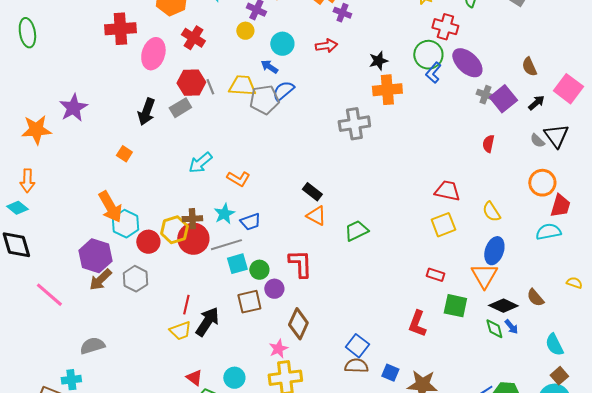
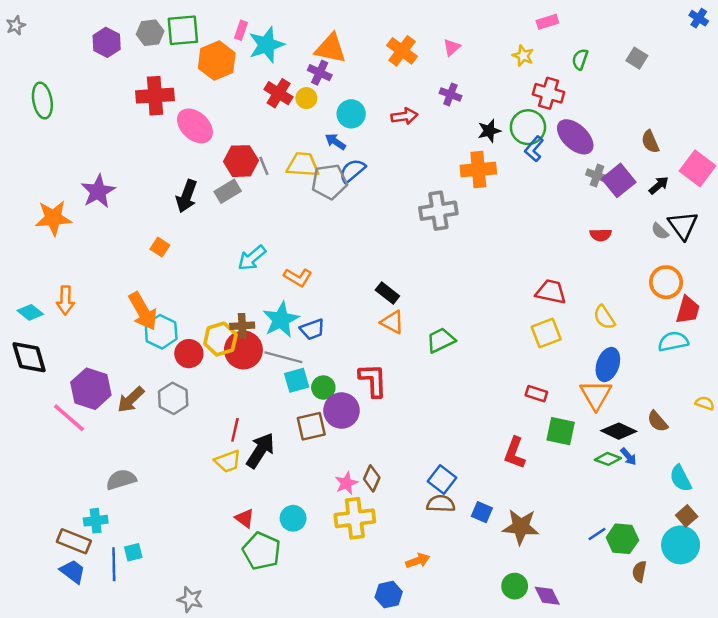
purple cross: (342, 13) -> (450, 94), moved
red cross: (193, 38) -> (279, 93), moved
pink ellipse: (153, 54) -> (195, 126), turned -64
black star: (378, 61) -> (489, 131), moved
red semicircle: (488, 144) -> (601, 235), turned -102
orange arrow: (27, 181) -> (65, 300), moved
cyan star: (224, 214) -> (281, 320), size x1.4
gray line: (226, 245) -> (283, 357), turned 32
purple hexagon: (95, 256) -> (91, 389), moved
purple circle: (274, 289) -> (341, 410), size x1.5
brown diamond: (298, 324) -> (372, 478), moved, size x0.7
green diamond: (494, 329) -> (608, 459), turned -55

